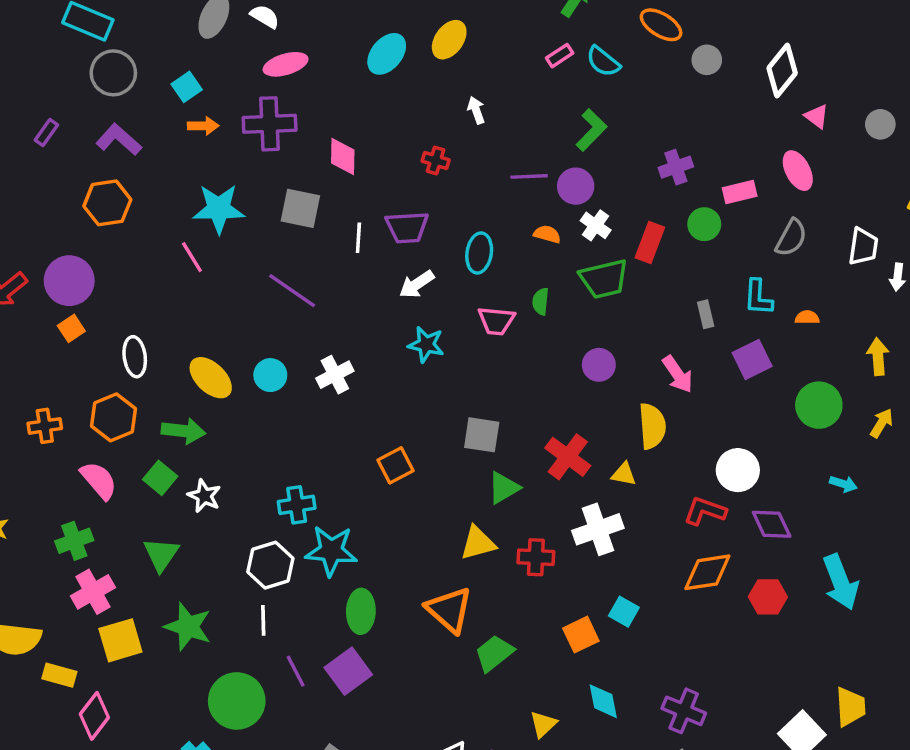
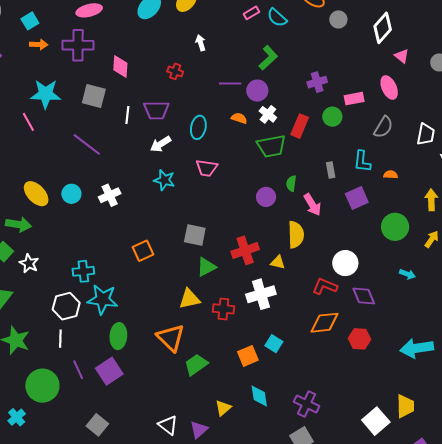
green semicircle: (541, 301) -> (291, 183), moved
red cross: (568, 457) -> (245, 250), turned 32
cyan arrow: (841, 582) -> (417, 348), moved, turned 100

